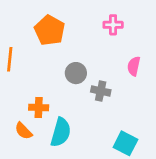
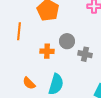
orange cross: (39, 108) -> (47, 51), moved

